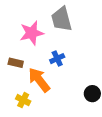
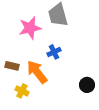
brown rectangle: (16, 63) -> (12, 66), moved

